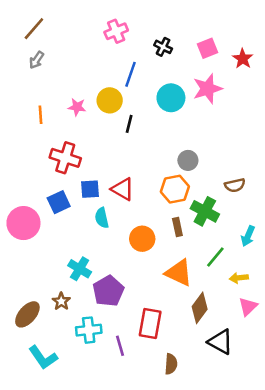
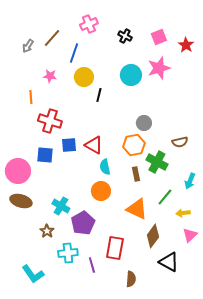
brown line: (34, 29) -> (52, 38), moved
blue line: (130, 74) -> (74, 53), moved
pink star: (77, 107) -> (50, 76), moved
orange line: (40, 115) -> (31, 97), moved
blue square: (59, 202) -> (45, 155), turned 30
cyan semicircle: (102, 218) -> (105, 167), moved
orange circle: (142, 239) -> (101, 191), moved
brown ellipse: (27, 314) -> (21, 201), moved, turned 65

